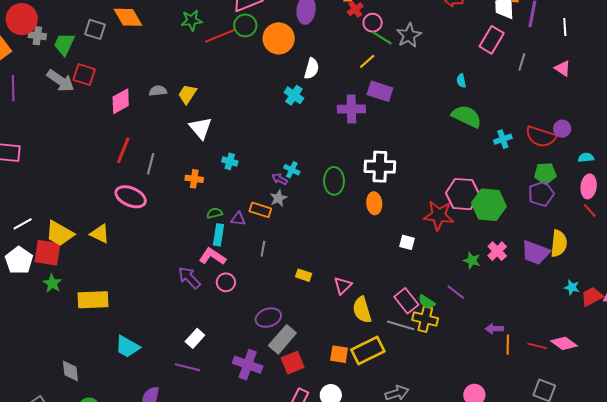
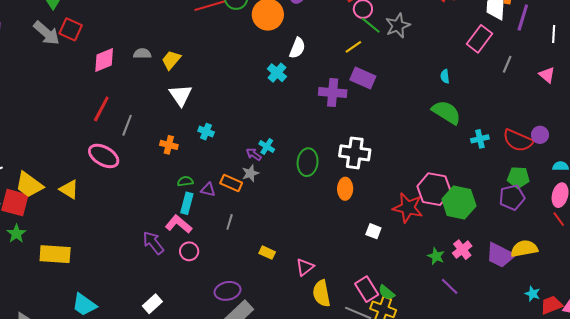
yellow semicircle: (559, 243) -> (524, 249), turned -112
purple line: (456, 292) -> (450, 286), moved

